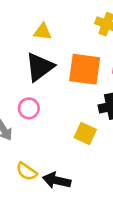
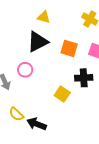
orange square: (85, 69) -> (69, 48), size x0.7

